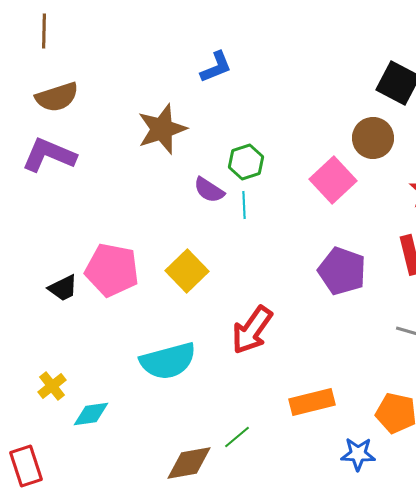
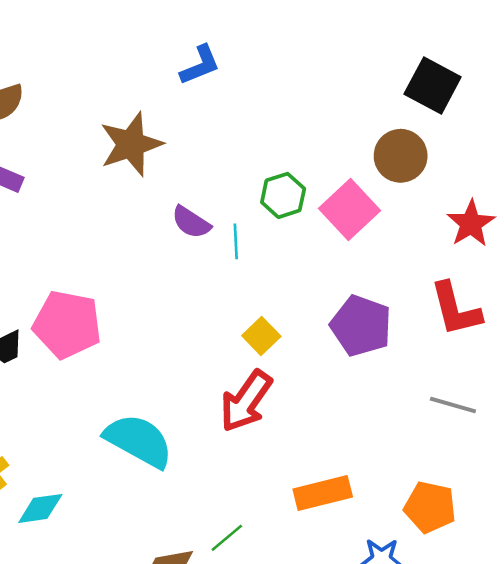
green hexagon: (246, 162) -> (283, 195), moved
yellow square: (187, 271) -> (261, 336), moved, size x0.7
cyan semicircle: (168, 361) -> (139, 441), turned -136

